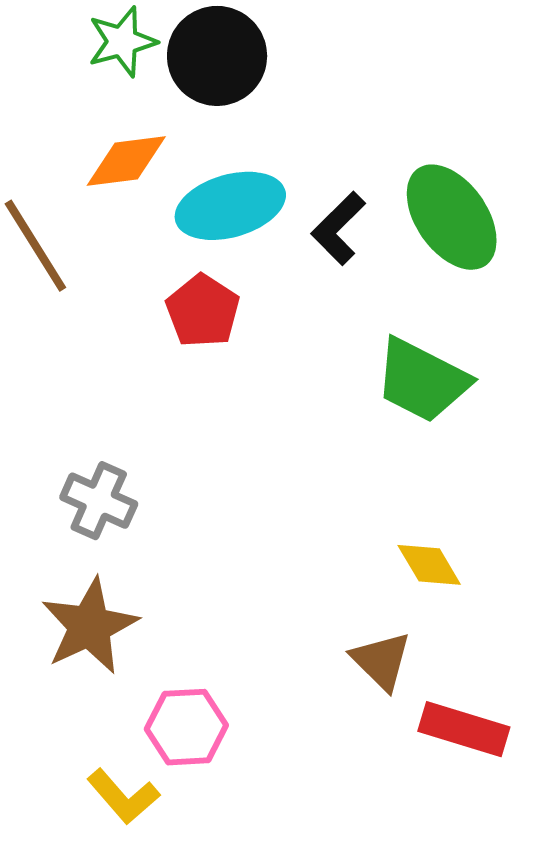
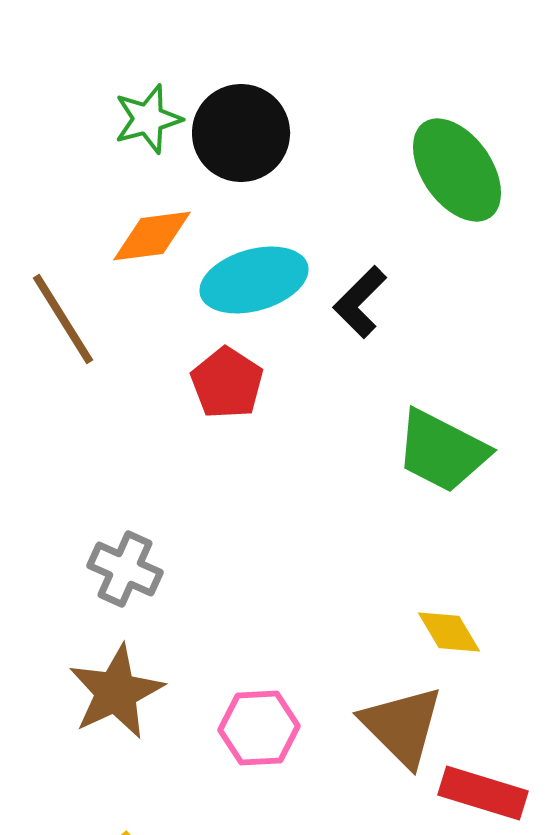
green ellipse: (452, 217) -> (457, 170), moved
brown triangle: (381, 661) -> (402, 726), size x1.4
pink hexagon: (186, 727) -> (259, 728), moved

